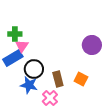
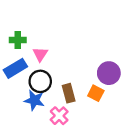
purple circle: (92, 45) -> (109, 73), moved
pink triangle: (22, 46) -> (40, 54), moved

